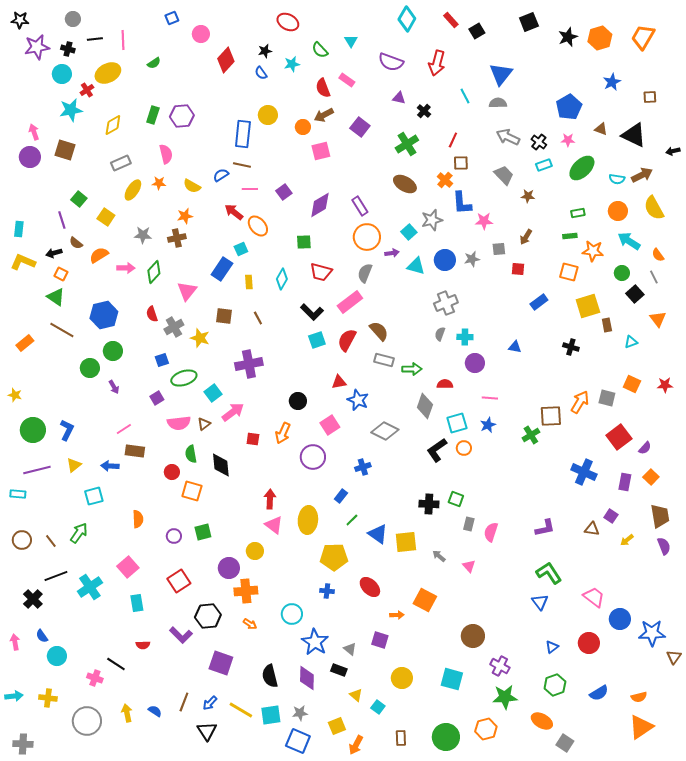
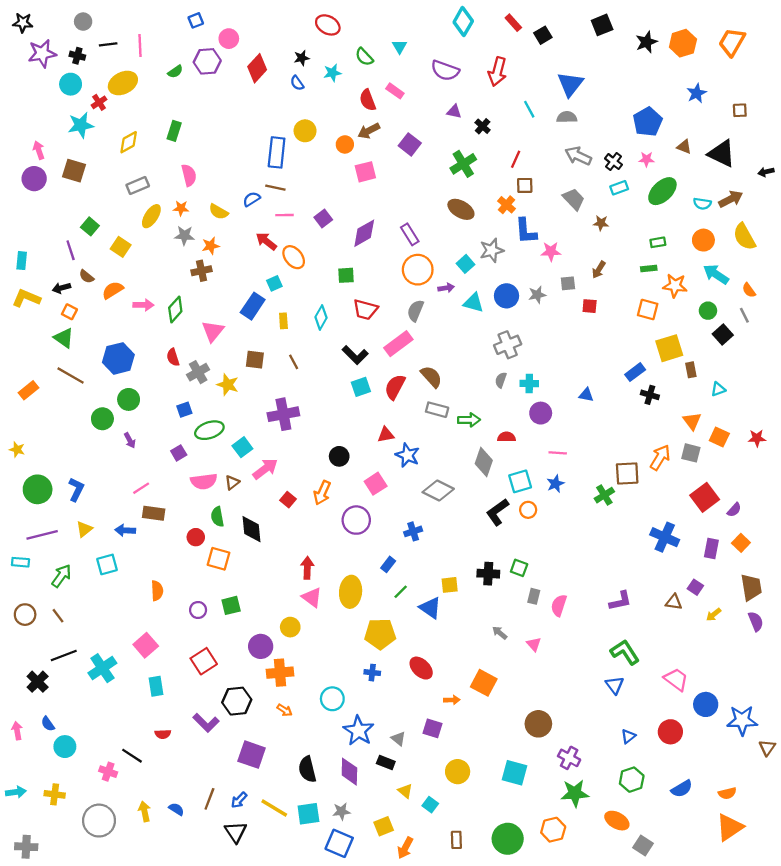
purple hexagon: (182, 116) -> (207, 61), moved
gray star: (143, 235) -> (184, 236), moved
blue rectangle: (539, 302) -> (635, 372), moved
orange triangle: (658, 319) -> (692, 421), moved
red square: (253, 439) -> (288, 500), turned 32
green arrow: (79, 533) -> (61, 576), moved
yellow square: (406, 542) -> (450, 585), moved, size x0.7

